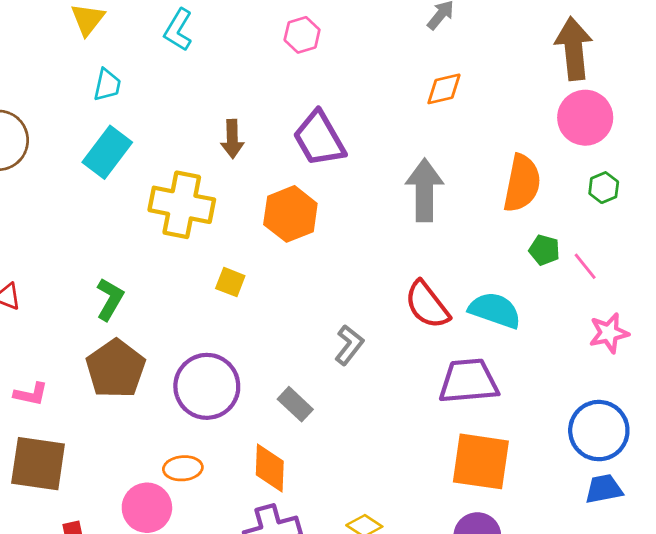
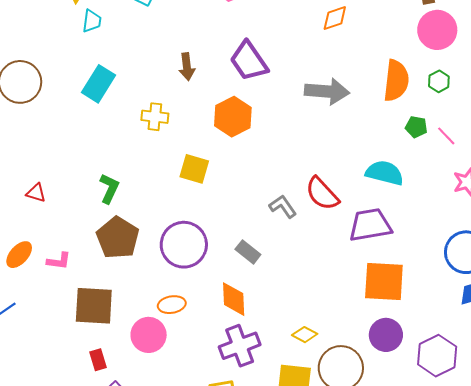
cyan trapezoid: (107, 85) -> (92, 21), moved
green hexagon: (604, 188) -> (439, 81), moved
gray arrow: (424, 190) -> (327, 91), turned 99
yellow cross: (182, 205) -> (155, 117), size x0.6
yellow square: (230, 282) -> (194, 169), size x1.4
red semicircle: (427, 305) -> (322, 194), moved
gray L-shape: (349, 345) -> (283, 206), turned -68
brown square: (38, 464) -> (94, 306), moved

